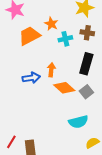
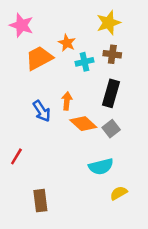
blue arrow: (31, 78) -> (42, 111), turned 66
red line: (11, 142) -> (16, 156), moved

